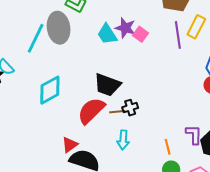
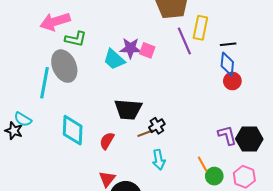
cyan diamond: (50, 90) -> (73, 130), turned -44
red semicircle: (91, 111) -> (107, 141), moved, size x0.6
orange line: (168, 147) -> (203, 164), moved

